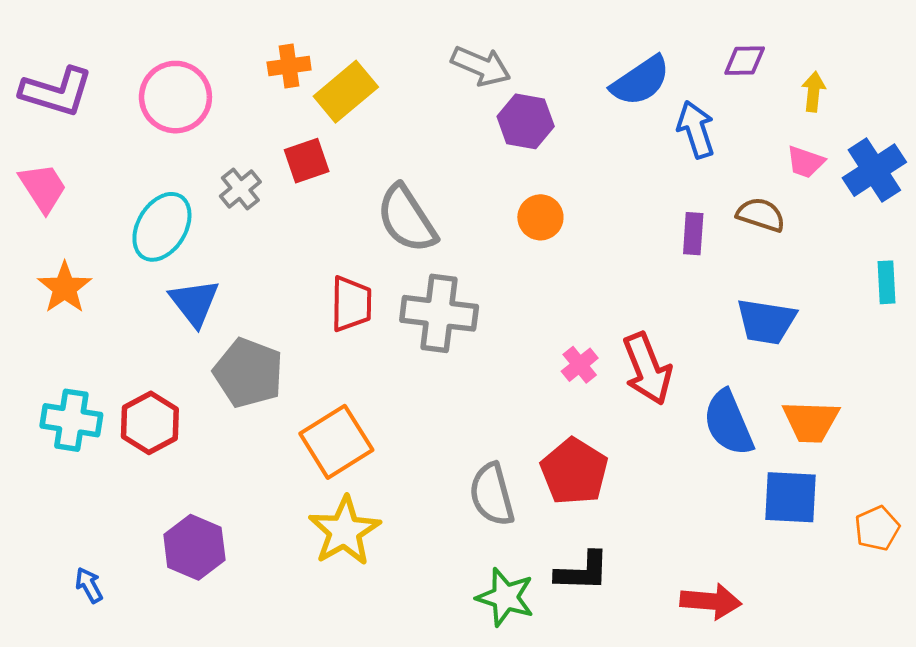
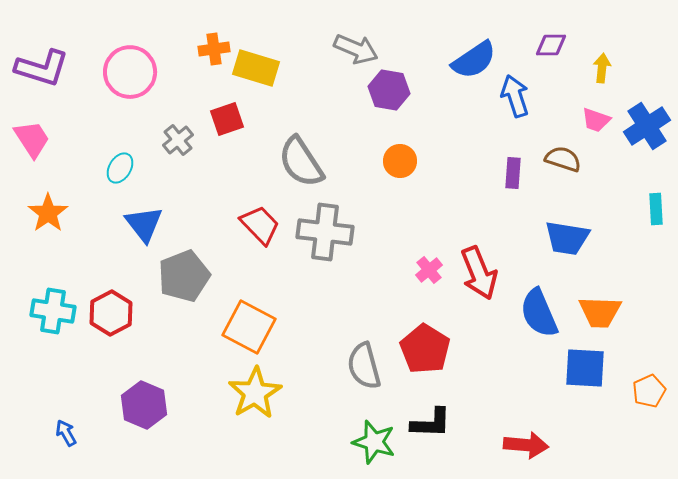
yellow rectangle: (346, 92) -> (256, 68), turned 57
cyan ellipse: (162, 227) -> (120, 168), size x0.6
red trapezoid: (351, 304) -> (260, 225), turned -45
gray pentagon: (248, 373) -> (184, 276), turned 30
orange square: (336, 442) -> (249, 327), turned -30

